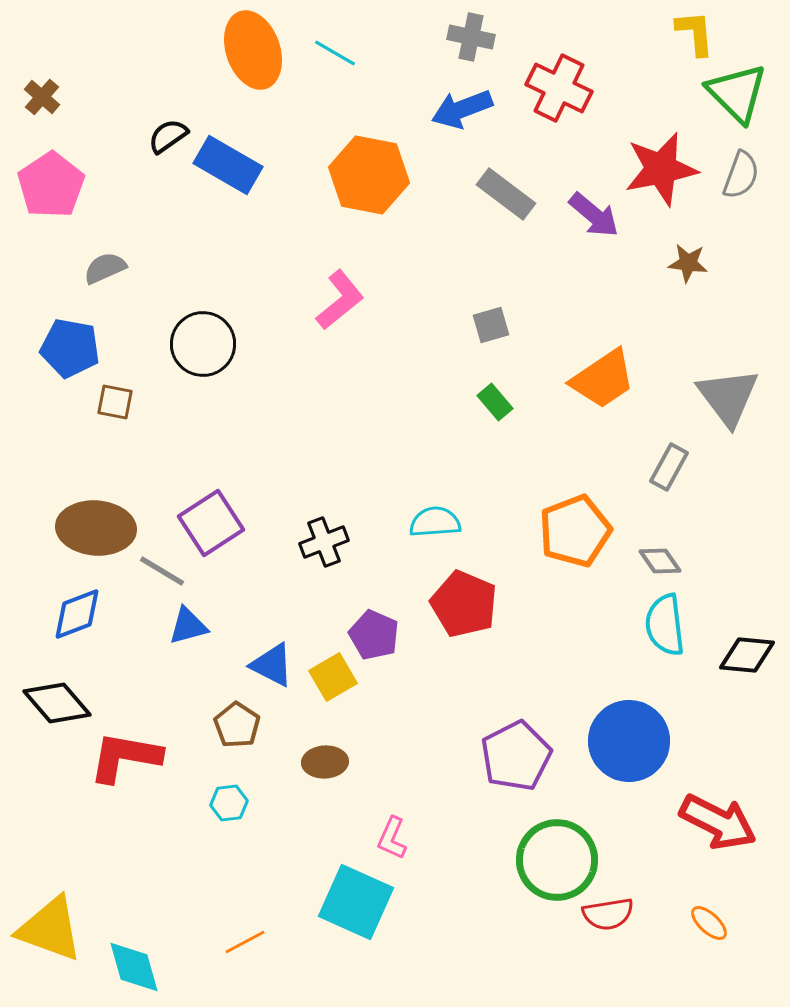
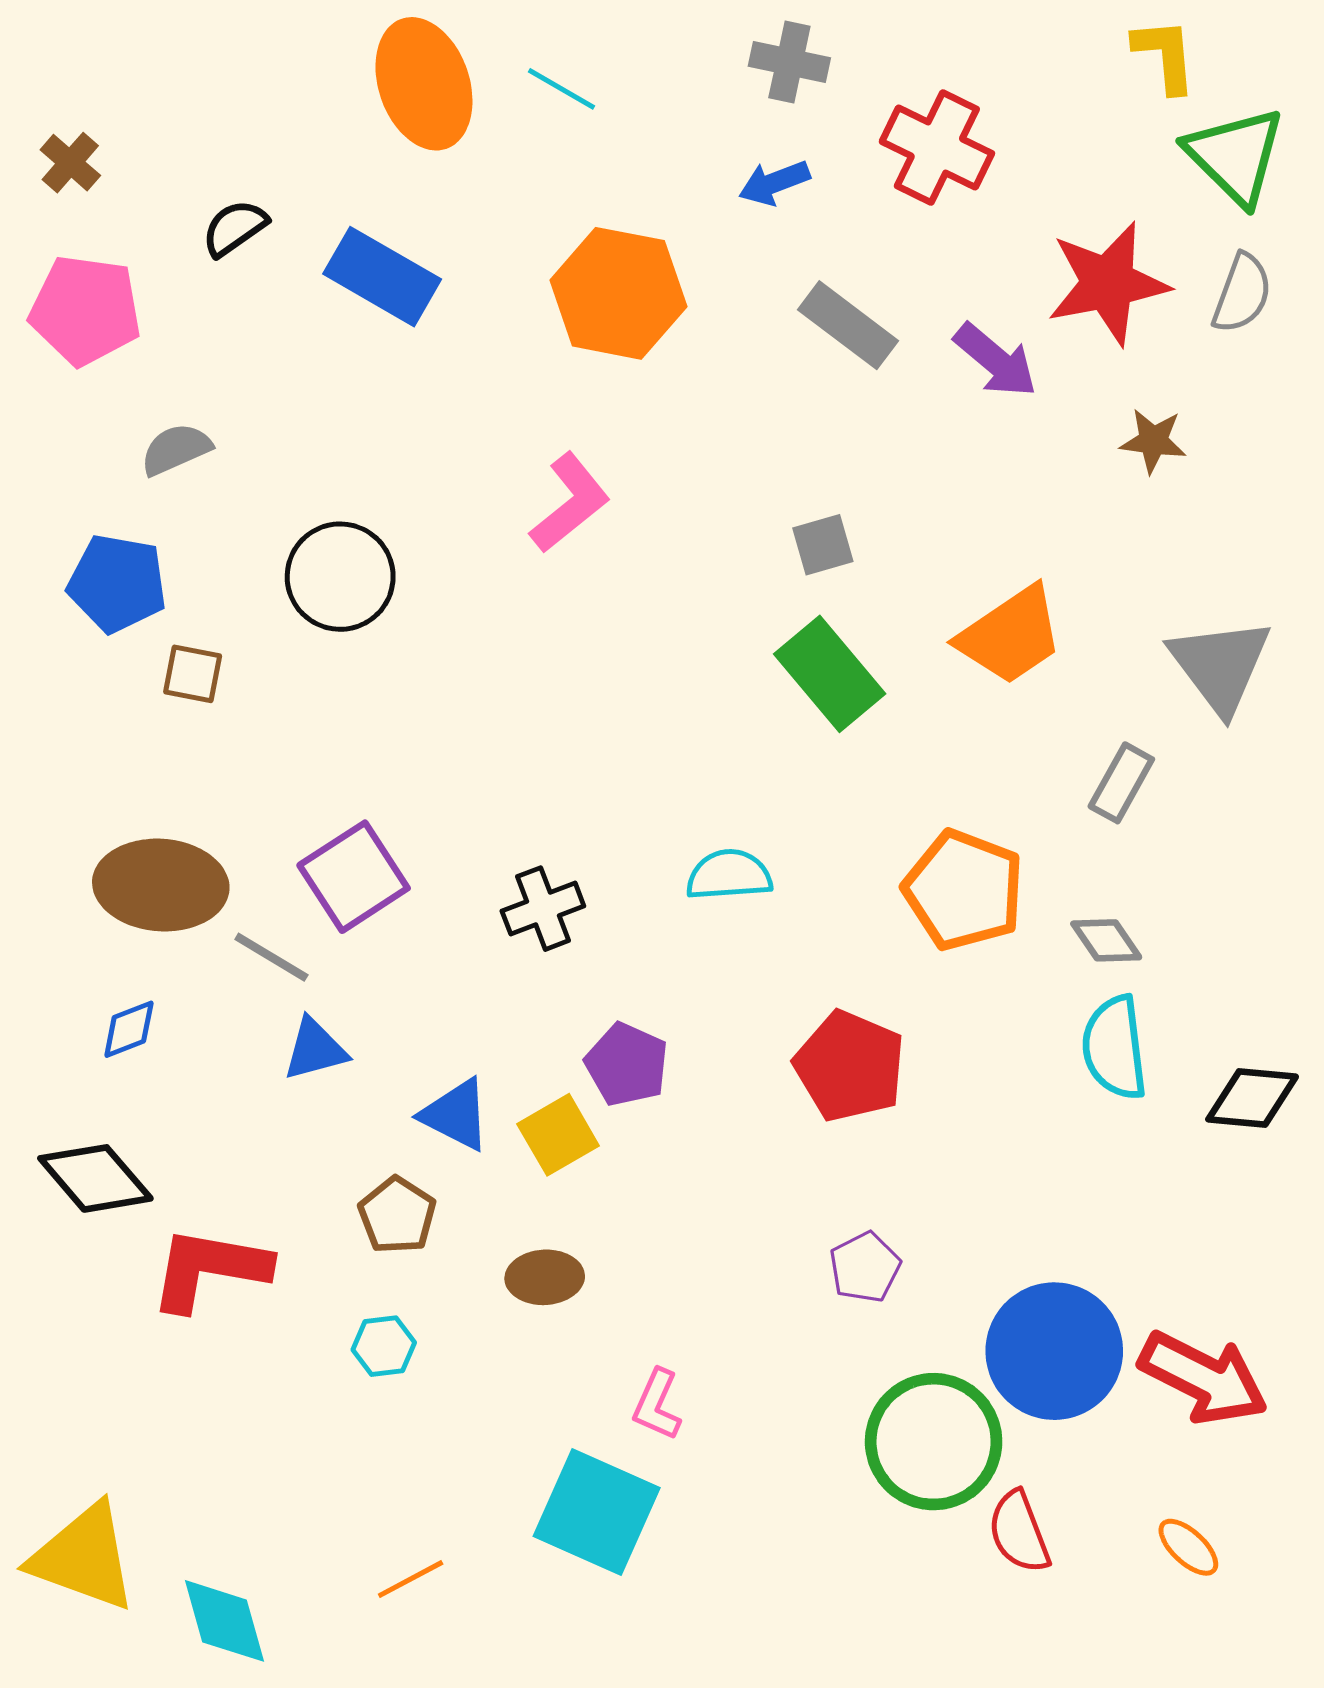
blue arrow: (462, 109) -> (774, 183), size x0.7
black semicircle: (168, 136) -> (235, 228), moved
pink pentagon: (51, 185) -> (85, 310), turned -30
green rectangle: (495, 402) -> (830, 674), size x1.8
orange pentagon: (575, 531) -> (964, 890), turned -30
red pentagon: (464, 604) -> (850, 1066), moved
blue diamond: (77, 614) -> (129, 1029), size x0.7
blue circle: (629, 741) -> (1054, 1351), moved
purple pentagon: (516, 756) -> (865, 1267), size x0.6
red semicircle: (608, 914) -> (1019, 1532), turned 78

